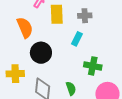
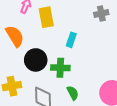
gray cross: (85, 16) -> (101, 13), moved
green cross: (93, 66) -> (60, 68), moved

